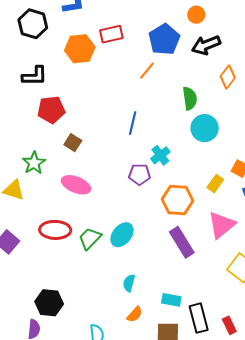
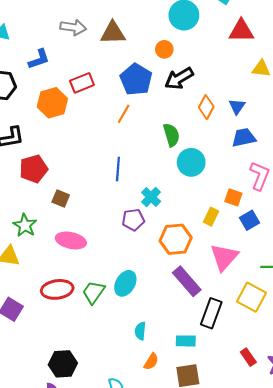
black rectangle: (199, 318) -> (211, 313), moved, turned 44

